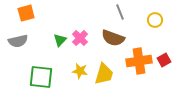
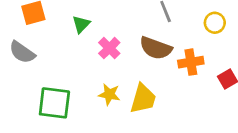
green triangle: (60, 40) -> (81, 24), moved
gray semicircle: (18, 41) -> (22, 52), turned 48
orange cross: (139, 61) -> (191, 62), moved, size x0.7

